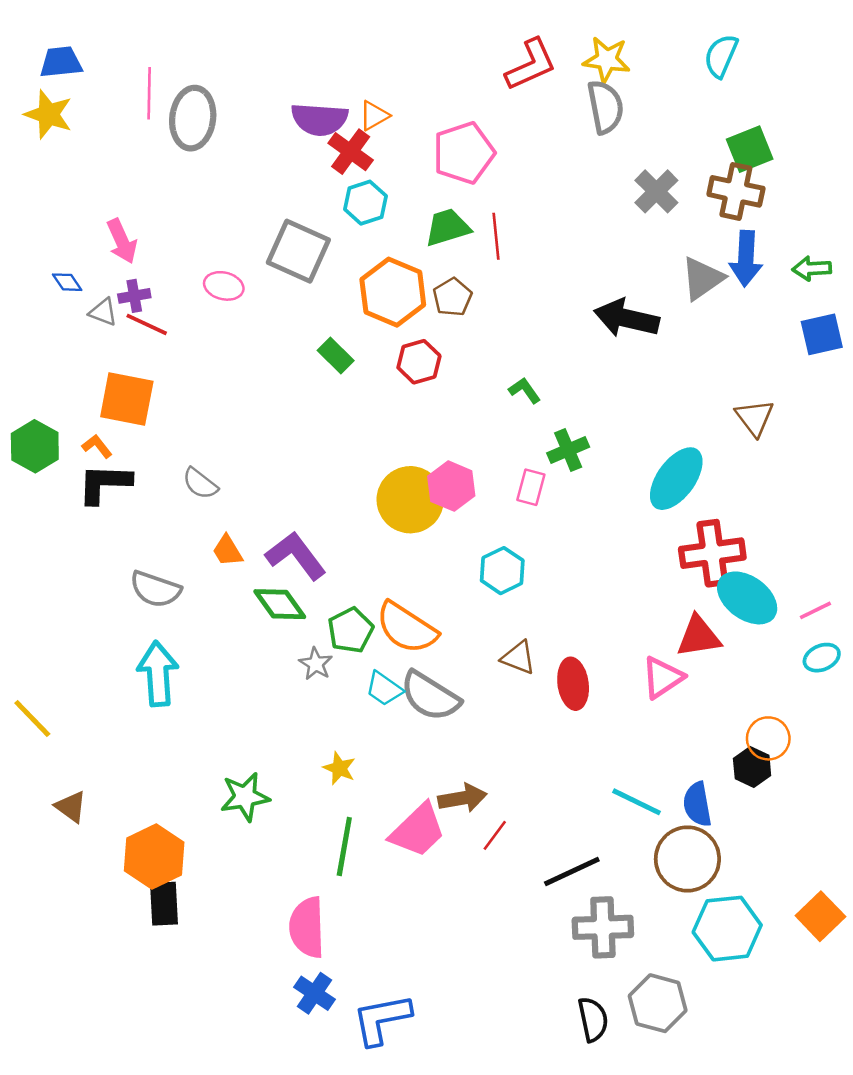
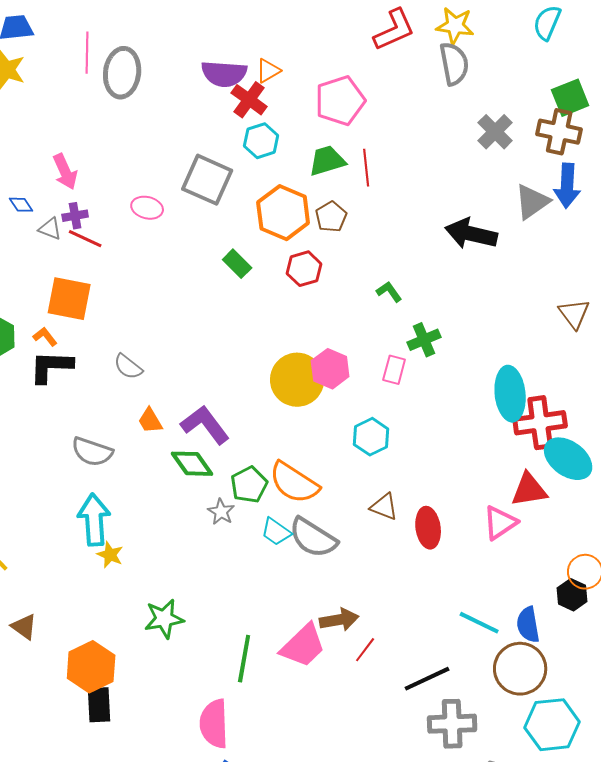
cyan ellipse: (676, 479) -> (510, 394), moved, turned -42
yellow star: (339, 768) -> (110, 555), moved

